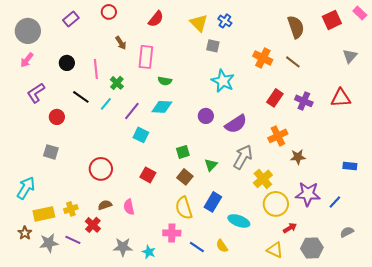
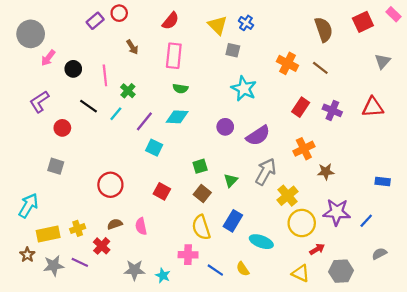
purple rectangle: (71, 19) -> (95, 21), moved
pink rectangle: (146, 57) -> (174, 56), moved
pink arrow: (27, 60) -> (48, 58), moved

